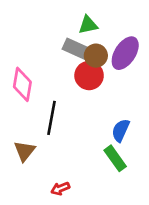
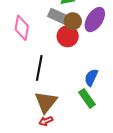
pink diamond: (22, 84) -> (22, 28), moved
brown triangle: (25, 151) -> (46, 102), moved, size x1.4

